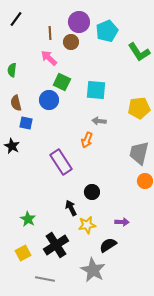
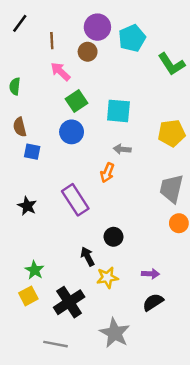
brown line: (50, 33) -> (52, 41), moved
green square: (62, 82) -> (76, 101), turned 30
blue circle: (49, 100) -> (72, 132), moved
black star: (12, 146) -> (27, 206), moved
black semicircle: (108, 245) -> (153, 302), moved
yellow square: (23, 253) -> (28, 296), moved

